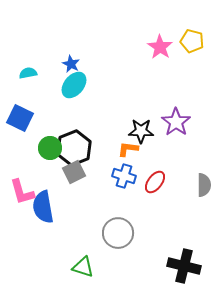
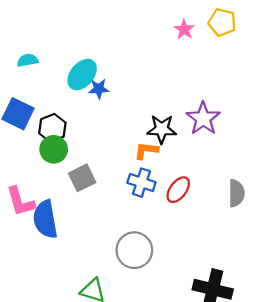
pink star: (160, 47) -> (184, 29), size x0.7
blue star: (71, 64) -> (99, 89), moved, turned -30
black hexagon: (74, 148) -> (52, 128), moved, size x0.7

